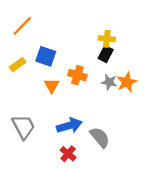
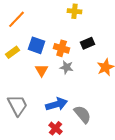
yellow cross: (107, 39) -> (75, 11), moved
black rectangle: (106, 54) -> (88, 43), turned 40
orange cross: (77, 75) -> (62, 48), moved
gray star: (109, 82) -> (67, 67), moved

